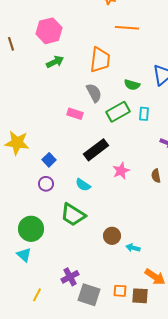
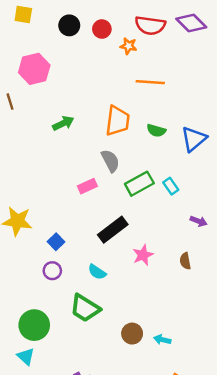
pink hexagon: (49, 31) -> (34, 69), moved
green semicircle: (132, 85) -> (156, 131), moved
pink rectangle: (75, 114) -> (87, 186), turned -42
cyan rectangle: (144, 114) -> (171, 186), turned -40
cyan arrow: (133, 248) -> (162, 340), moved

